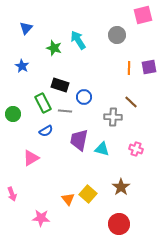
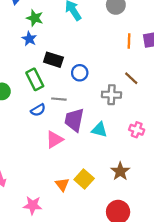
green star: (54, 48) -> (35, 18), moved
blue star: (22, 66) -> (29, 39), moved
gray line: (65, 111) -> (59, 99), moved
pink triangle: (31, 158) -> (54, 140), moved

